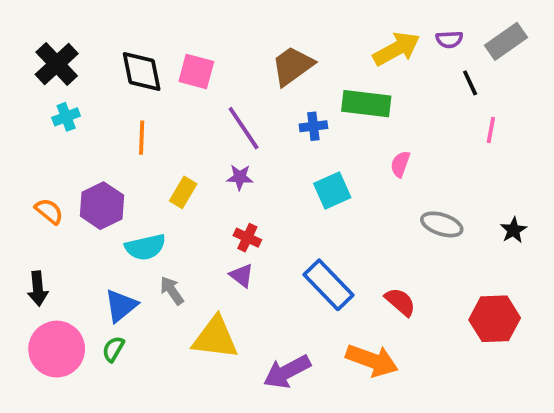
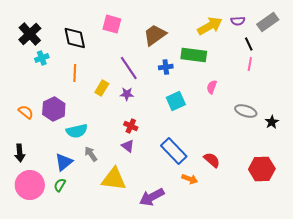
pink square: (196, 72) -> (112, 24), moved
cyan cross: (66, 117) -> (42, 58), moved
pink line: (491, 130) -> (250, 64), moved
yellow rectangle: (183, 192) -> (102, 88), moved
gray ellipse: (442, 224) -> (246, 111), moved
orange arrow: (372, 360) -> (190, 179), moved, size x0.6

